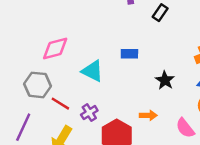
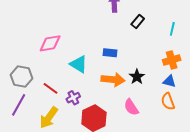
gray hexagon: (37, 85) -> (22, 77), moved
orange arrow: (148, 115) -> (113, 80), moved, size x1.6
pink semicircle: (185, 128) -> (131, 107), moved

